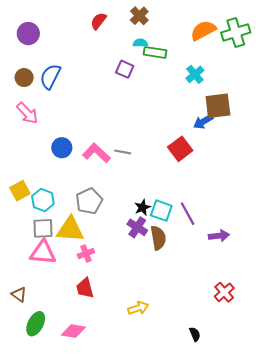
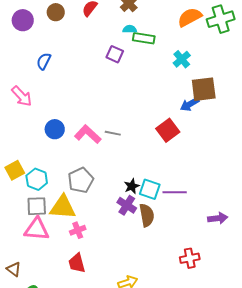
blue semicircle: (50, 76) -> (44, 61), size x0.7
brown circle: (24, 78) -> (56, 12), moved
purple line: (188, 214) -> (175, 192), turned -60
purple arrow: (219, 236) -> (218, 218), moved
red cross: (224, 292) -> (190, 258), moved, turned 30

